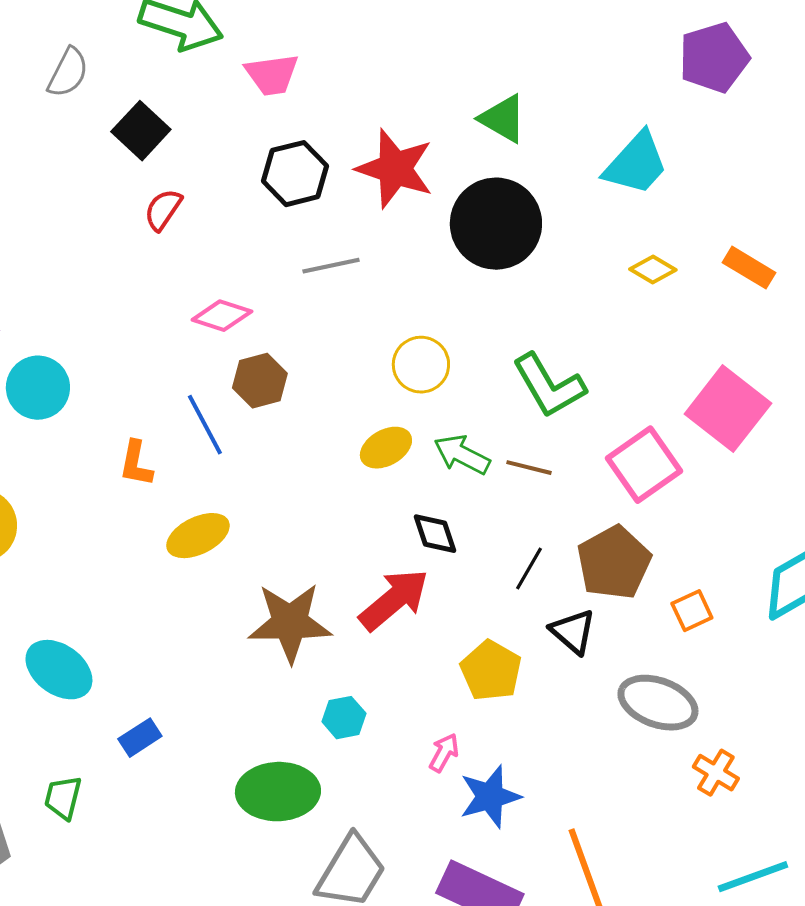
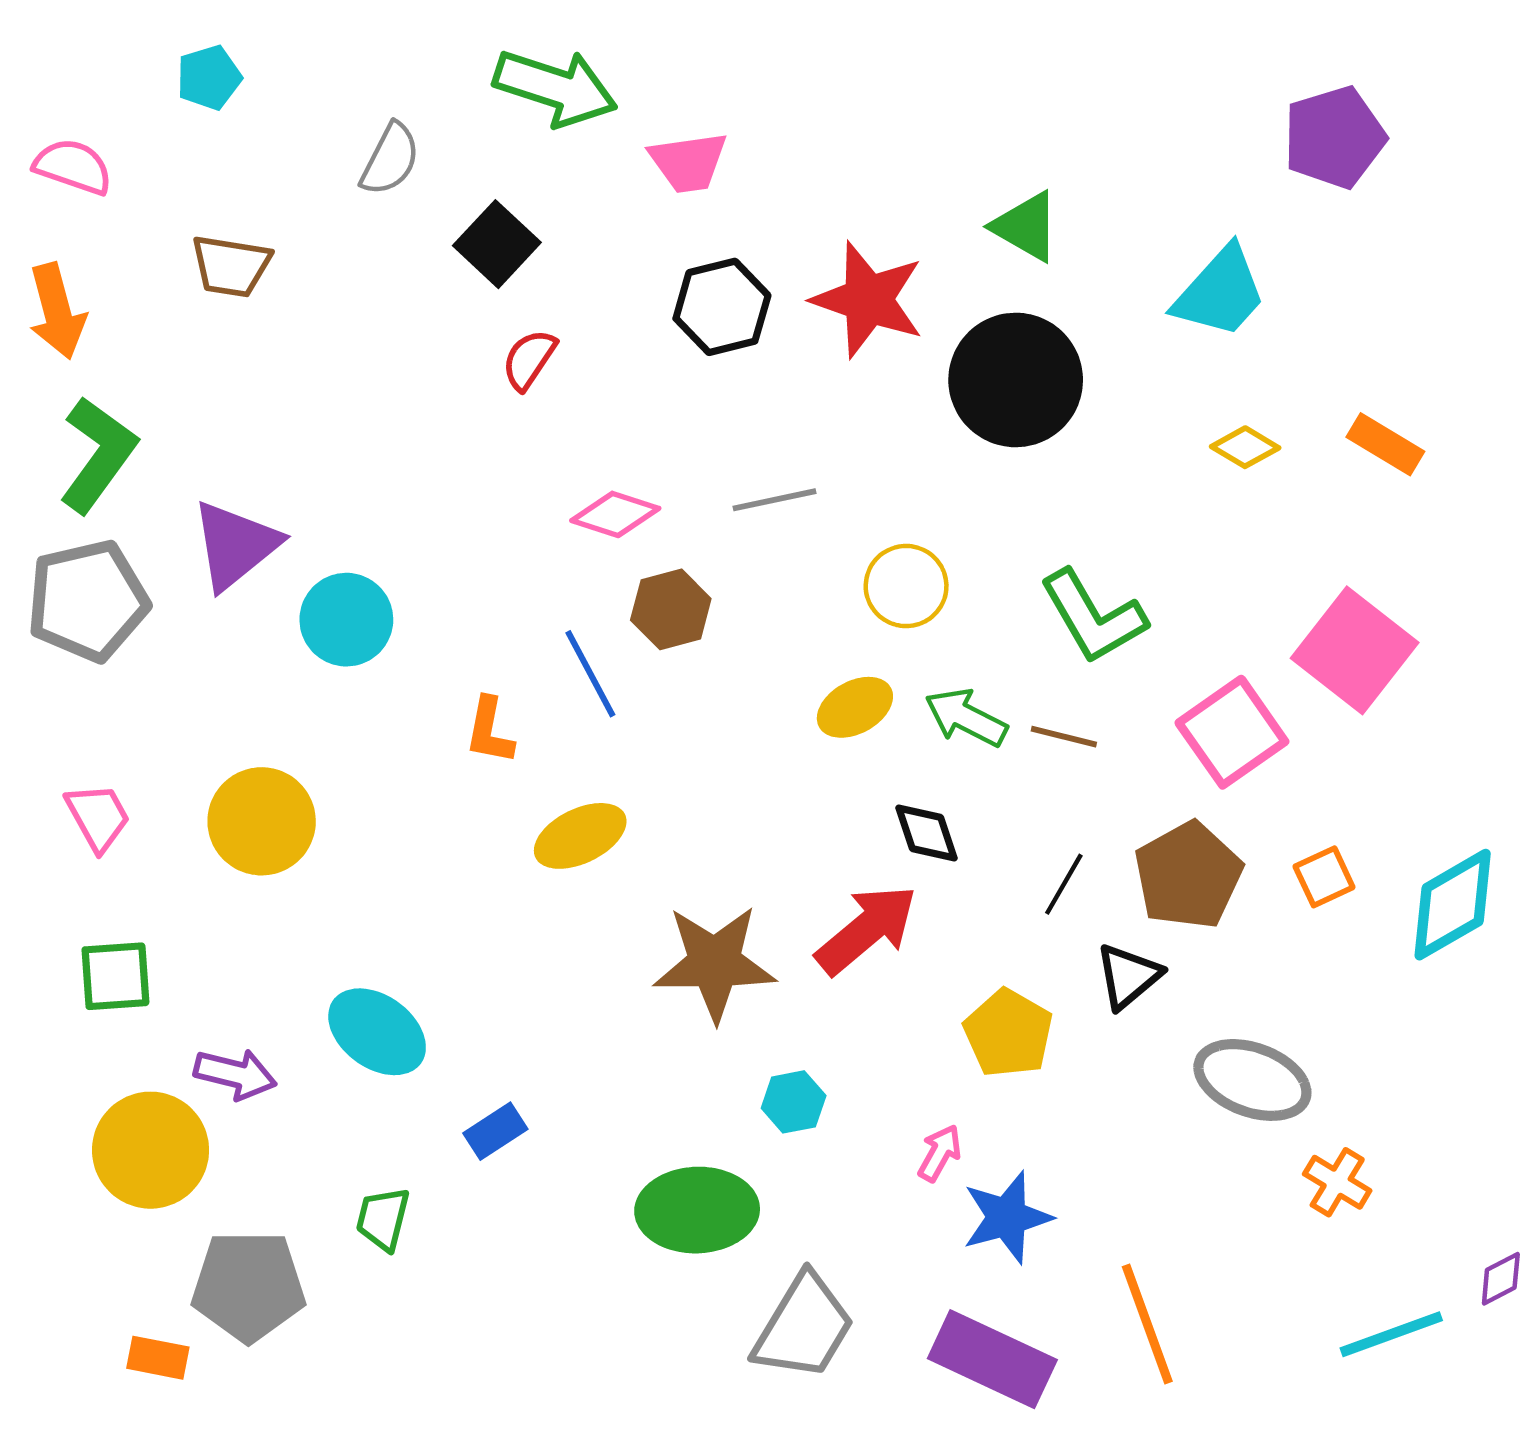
gray line: (331, 266) -> (775, 500), moved
orange square: (692, 611) -> (1324, 877), moved
black triangle: (573, 632) -> (1128, 976), turned 39

